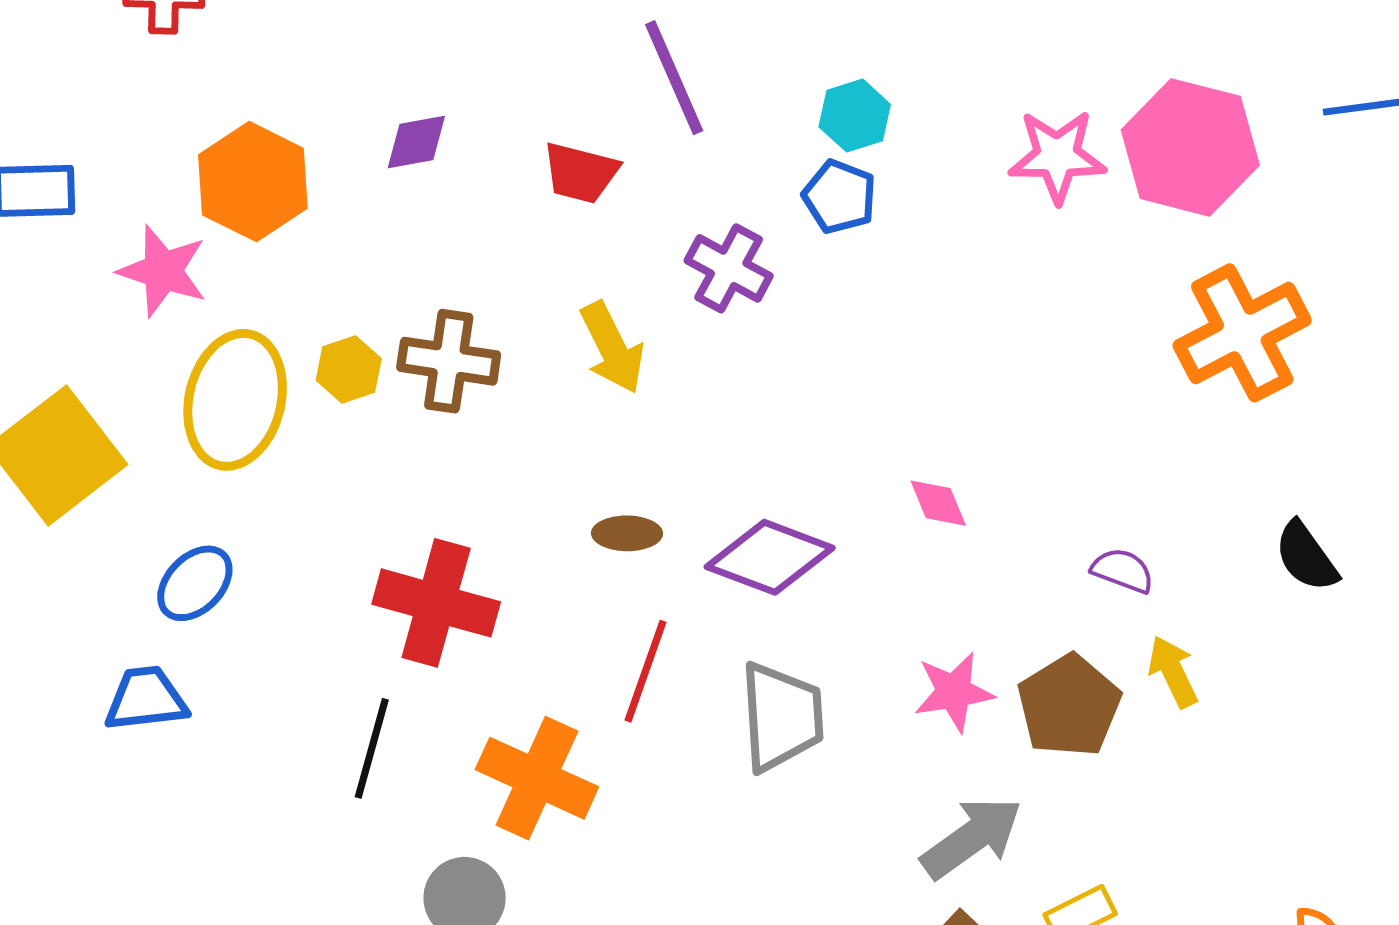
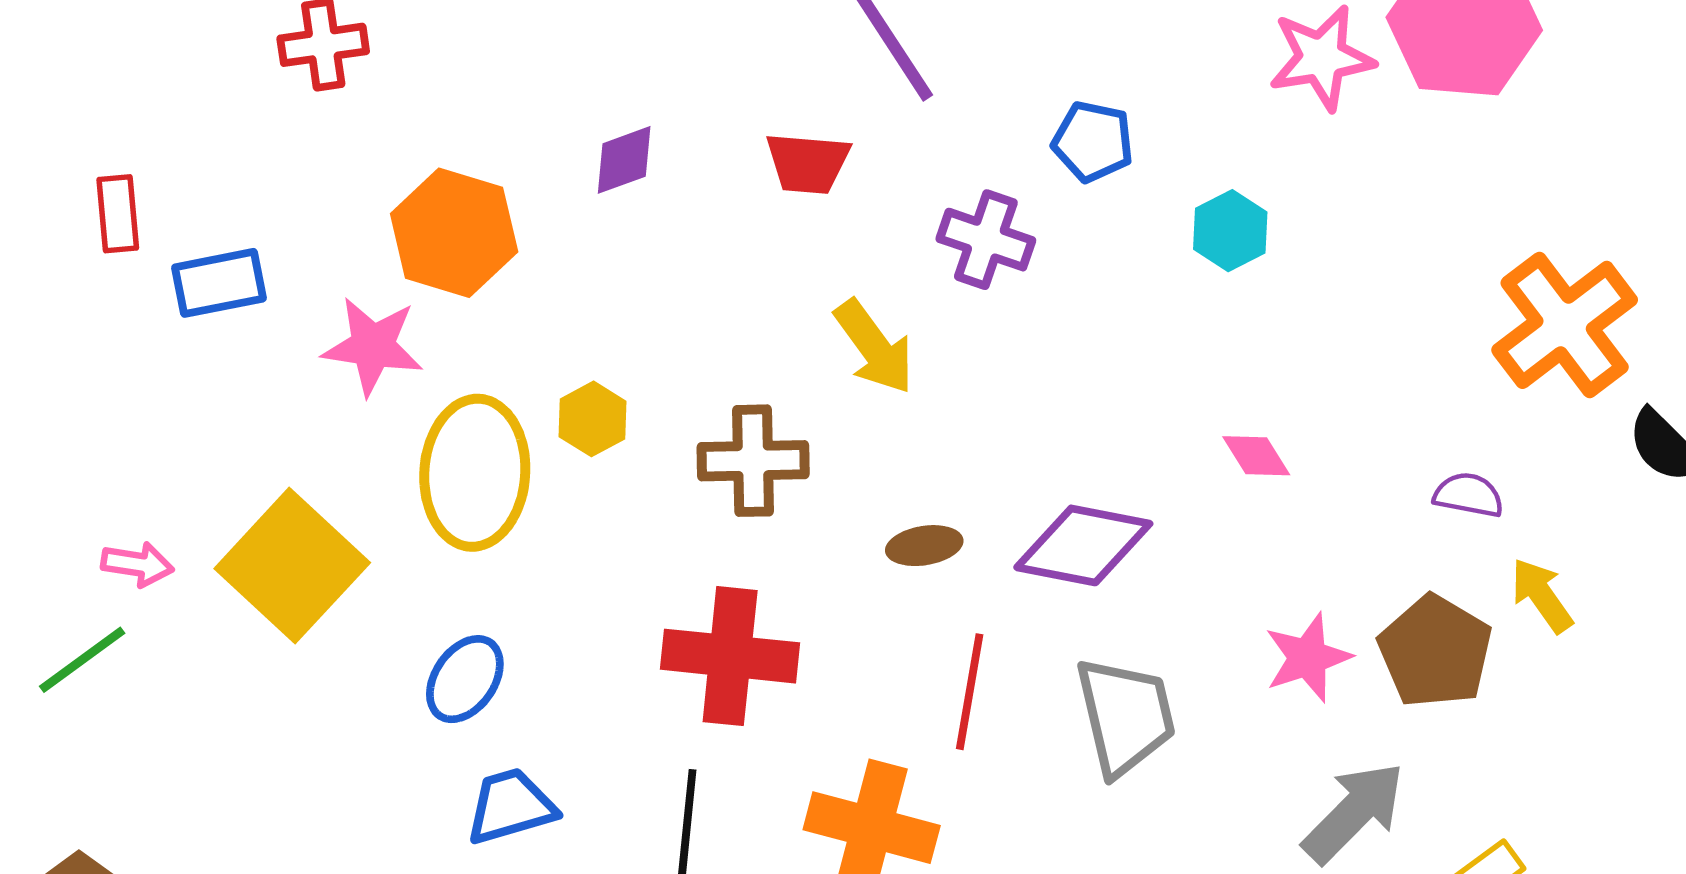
cyan hexagon: (855, 116) -> (1230, 231), moved
orange cross: (1242, 333) -> (1565, 325), moved
brown cross: (449, 361) -> (753, 461), moved
blue trapezoid: (146, 699) -> (511, 806), moved

